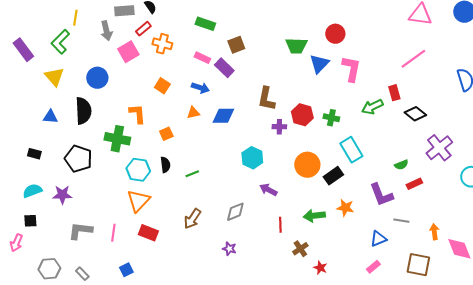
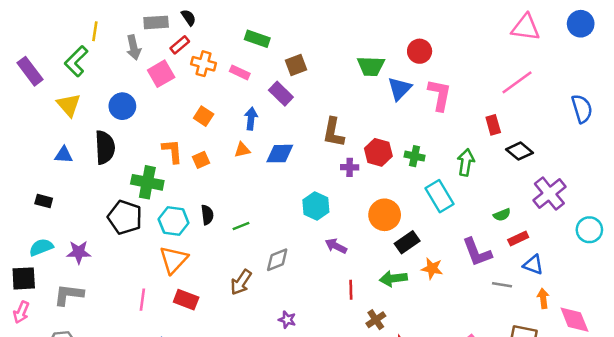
pink rectangle: (202, 58) -> (240, 72), moved
blue arrow: (200, 88) -> (251, 119), turned -102
green arrow: (372, 107) -> (466, 162), moved, turned 125
orange square: (166, 134) -> (201, 160), moved
black pentagon: (78, 159) -> (125, 217), moved
black rectangle: (333, 176) -> (407, 242), moved
gray diamond: (235, 212) -> (277, 260), moved
black square: (30, 221) -> (24, 278), moved, size x1.5
gray L-shape: (80, 231) -> (69, 295), moved
blue triangle: (378, 239) -> (533, 265), moved, turned 42

